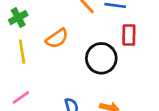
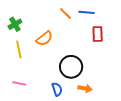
black circle: (101, 58) -> (71, 67), moved
pink line: (21, 98) -> (19, 83), turned 48

